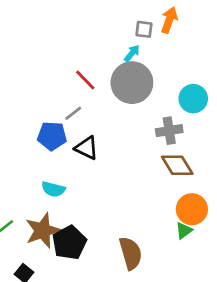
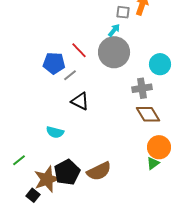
blue pentagon: (52, 136) -> (54, 63), moved
brown star: (43, 231) -> (47, 179), moved
brown semicircle: (131, 253) -> (99, 171), moved, turned 80

